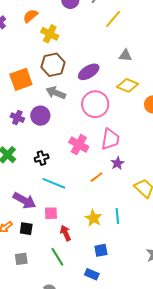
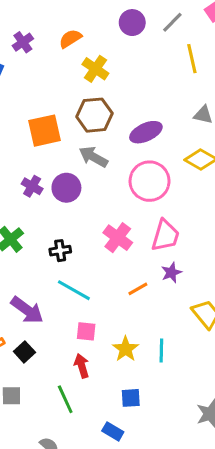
yellow line: (113, 19) -> (192, 59), turned -60
pink square: (51, 213) -> (86, 331), moved
black square: (26, 229) -> (24, 352), turned 32

